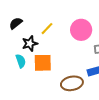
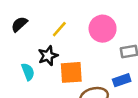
black star: (30, 44) -> (48, 56), moved
orange square: (43, 63) -> (71, 72), moved

